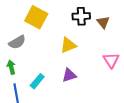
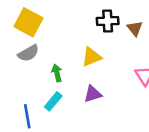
yellow square: (36, 17) -> (28, 22), moved
green arrow: (11, 67) -> (57, 73), moved

